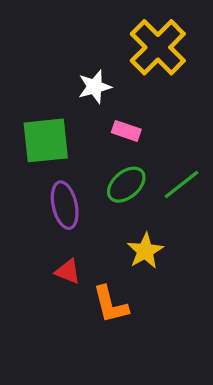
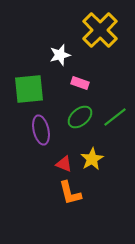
red triangle: (68, 271) -> (64, 164), moved

